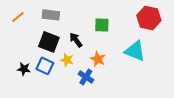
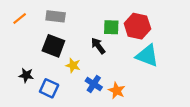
red hexagon: (149, 18) -> (137, 26), moved
black arrow: (76, 40) -> (98, 46), moved
orange star: (98, 59) -> (117, 91), moved
blue square: (45, 66) -> (49, 88), moved

